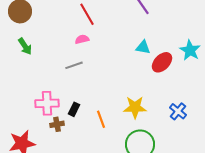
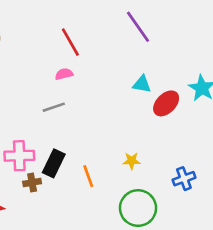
yellow star: (135, 107) -> (132, 161), size x0.6
black rectangle: (74, 109) -> (54, 163), size x1.5
blue cross: (178, 111) -> (184, 179), moved, turned 30

